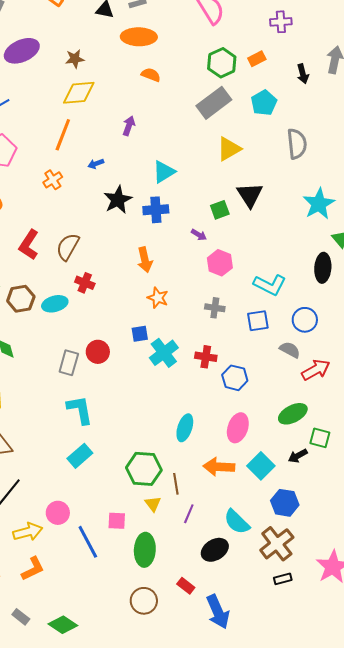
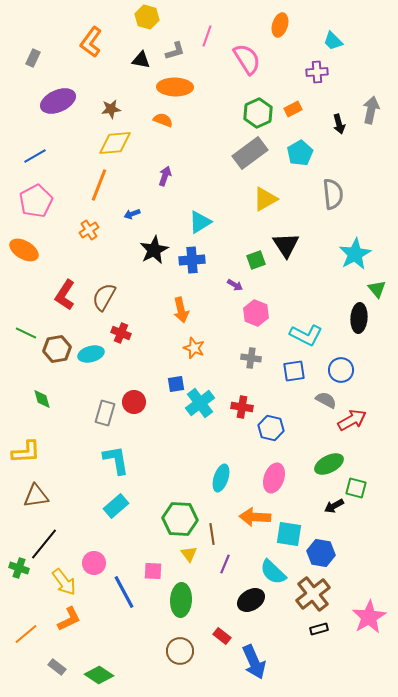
orange semicircle: (151, 75) -> (163, 120), moved
cyan square: (261, 466) -> (289, 534), moved, turned -36
yellow arrow: (28, 532) -> (64, 582), turned 68

